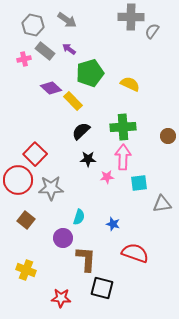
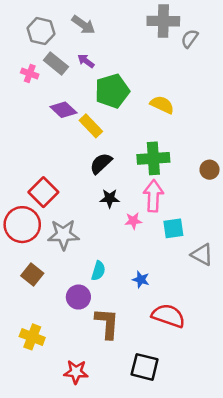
pink cross: (24, 59) -> (30, 74), turned 32
gray triangle: (162, 204) -> (202, 255), turned 36
black square: (102, 288) -> (145, 367), moved

